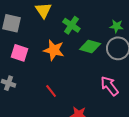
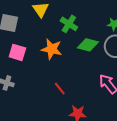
red line: (51, 91) -> (60, 89), moved

